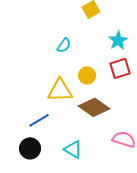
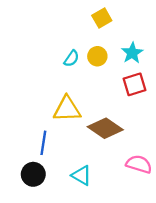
yellow circle: (87, 75) -> (97, 56), moved
blue line: (39, 120) -> (43, 143), turned -50

